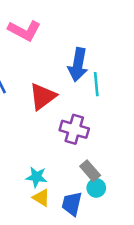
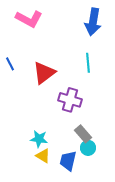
blue arrow: (78, 65) -> (93, 22), moved

